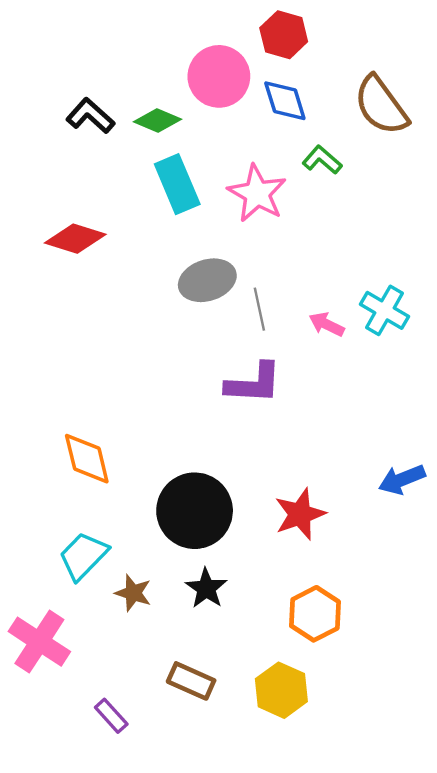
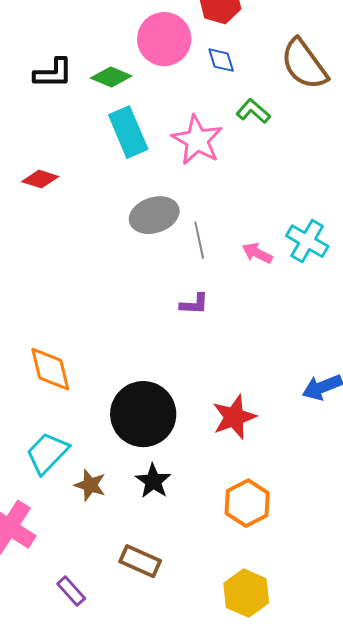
blue diamond: (285, 101) -> (221, 60), size x0.7
black L-shape: (90, 116) -> (53, 73), turned 138
red diamond: (75, 239) -> (40, 179), size x0.7
purple L-shape: (254, 383) -> (194, 304), size x0.6
yellow hexagon: (281, 690) -> (246, 593), moved

